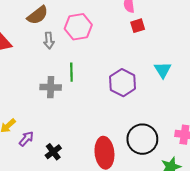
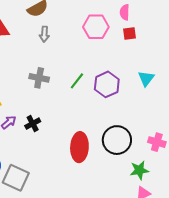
pink hexagon: (78, 27) -> (96, 27), moved
green line: (71, 72) -> (77, 81), moved, turned 30
black cross: (53, 152) -> (33, 124), moved

